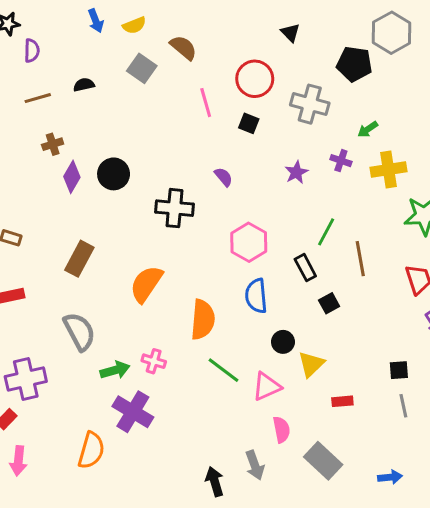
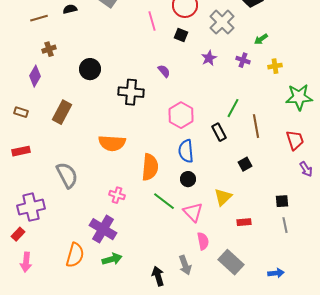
gray cross: (310, 104) -> (222, 22), turned 30
yellow cross: (389, 169) -> (275, 66), size x0.6
purple star: (296, 172) -> (209, 58), moved
purple diamond: (72, 177) -> (35, 76), moved
brown rectangle: (79, 259) -> (62, 112), moved
orange semicircle: (146, 284) -> (112, 143), turned -120
black square: (329, 303) -> (245, 164), moved
black circle: (283, 342) -> (188, 179), moved
green arrow: (115, 370) -> (112, 259), moved
pink triangle: (267, 386) -> (193, 212), turned -50

